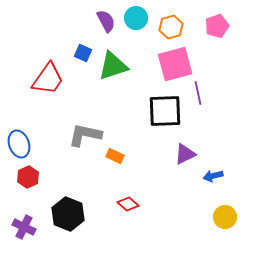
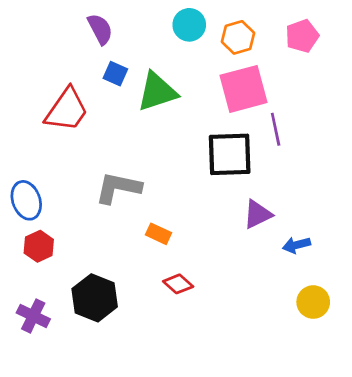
purple semicircle: (106, 21) -> (100, 29), moved
orange rectangle: (115, 156) -> (159, 234), moved

